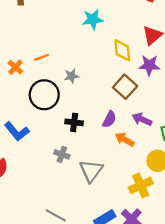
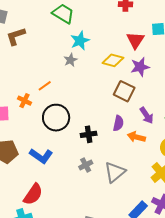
yellow diamond: (122, 50) -> (113, 60), turned -55
gray star: (71, 76) -> (70, 60), moved
purple arrow: (142, 119) -> (147, 115), turned -132
gray cross: (62, 154) -> (86, 165), turned -32
gray triangle: (91, 171) -> (115, 172), turned 30

